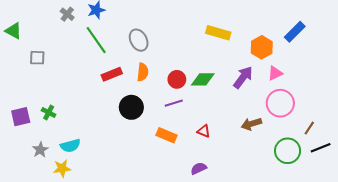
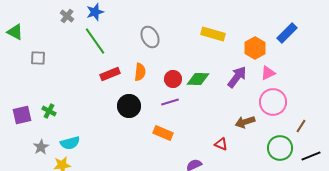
gray ellipse: (139, 40) -> (150, 37), moved
red triangle: (204, 131) -> (221, 144), moved
black line: (321, 148) -> (311, 156), moved

